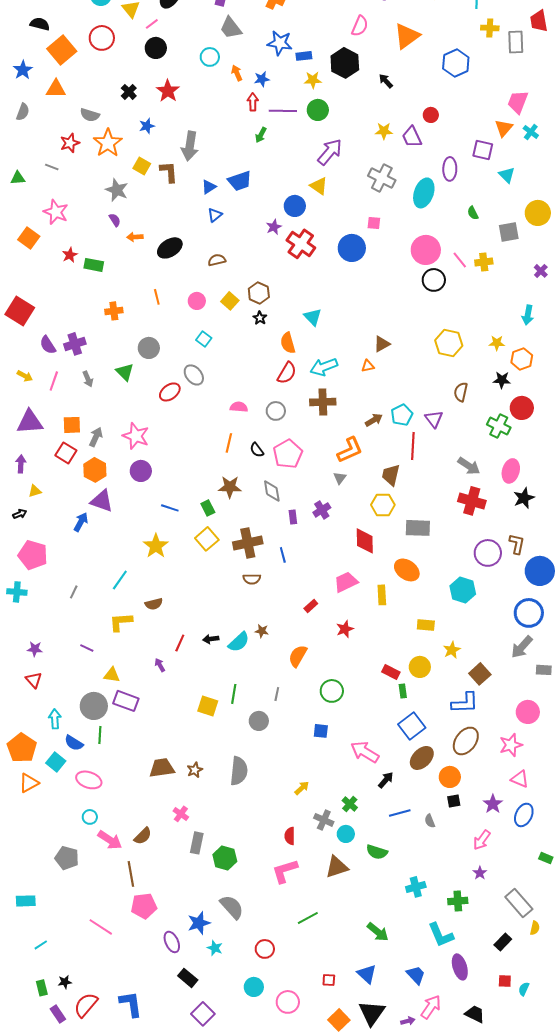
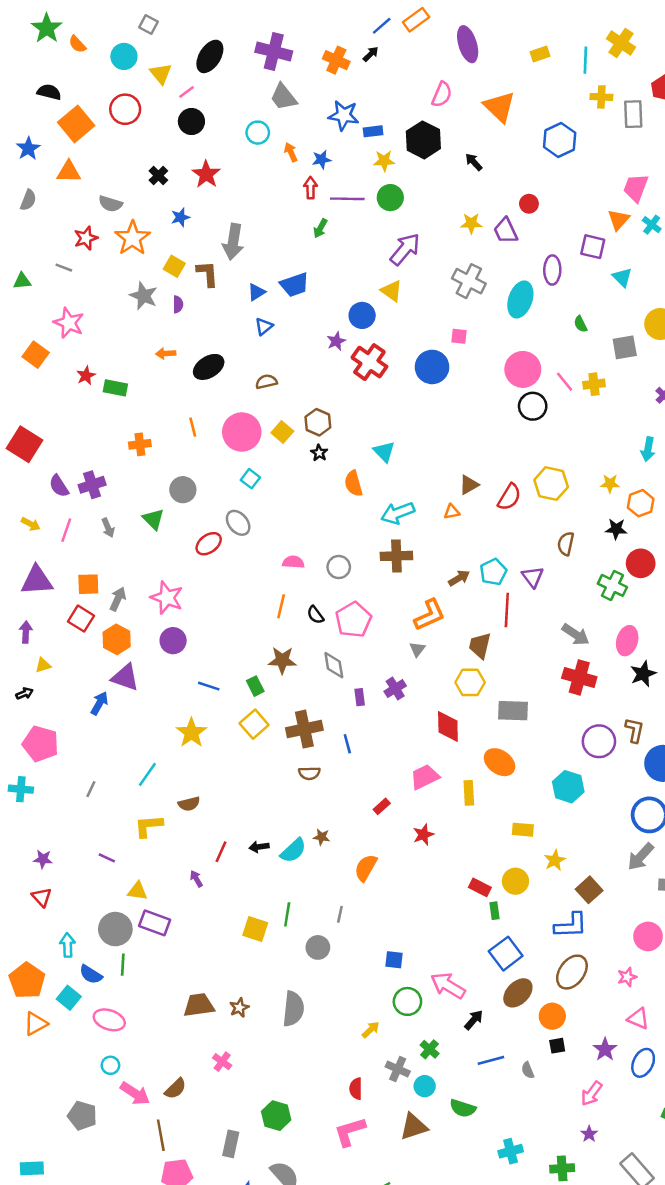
orange triangle: (407, 36) -> (500, 107), turned -40
purple semicircle: (115, 220) -> (178, 304), moved, turned 32
pink circle: (197, 301) -> (242, 432), size x1.8
red semicircle: (287, 373) -> (509, 497), moved
green circle: (332, 691) -> (407, 1001), moved
pink star: (511, 745) -> (627, 977), size x0.7
gray rectangle: (197, 843) -> (231, 1144), moved

